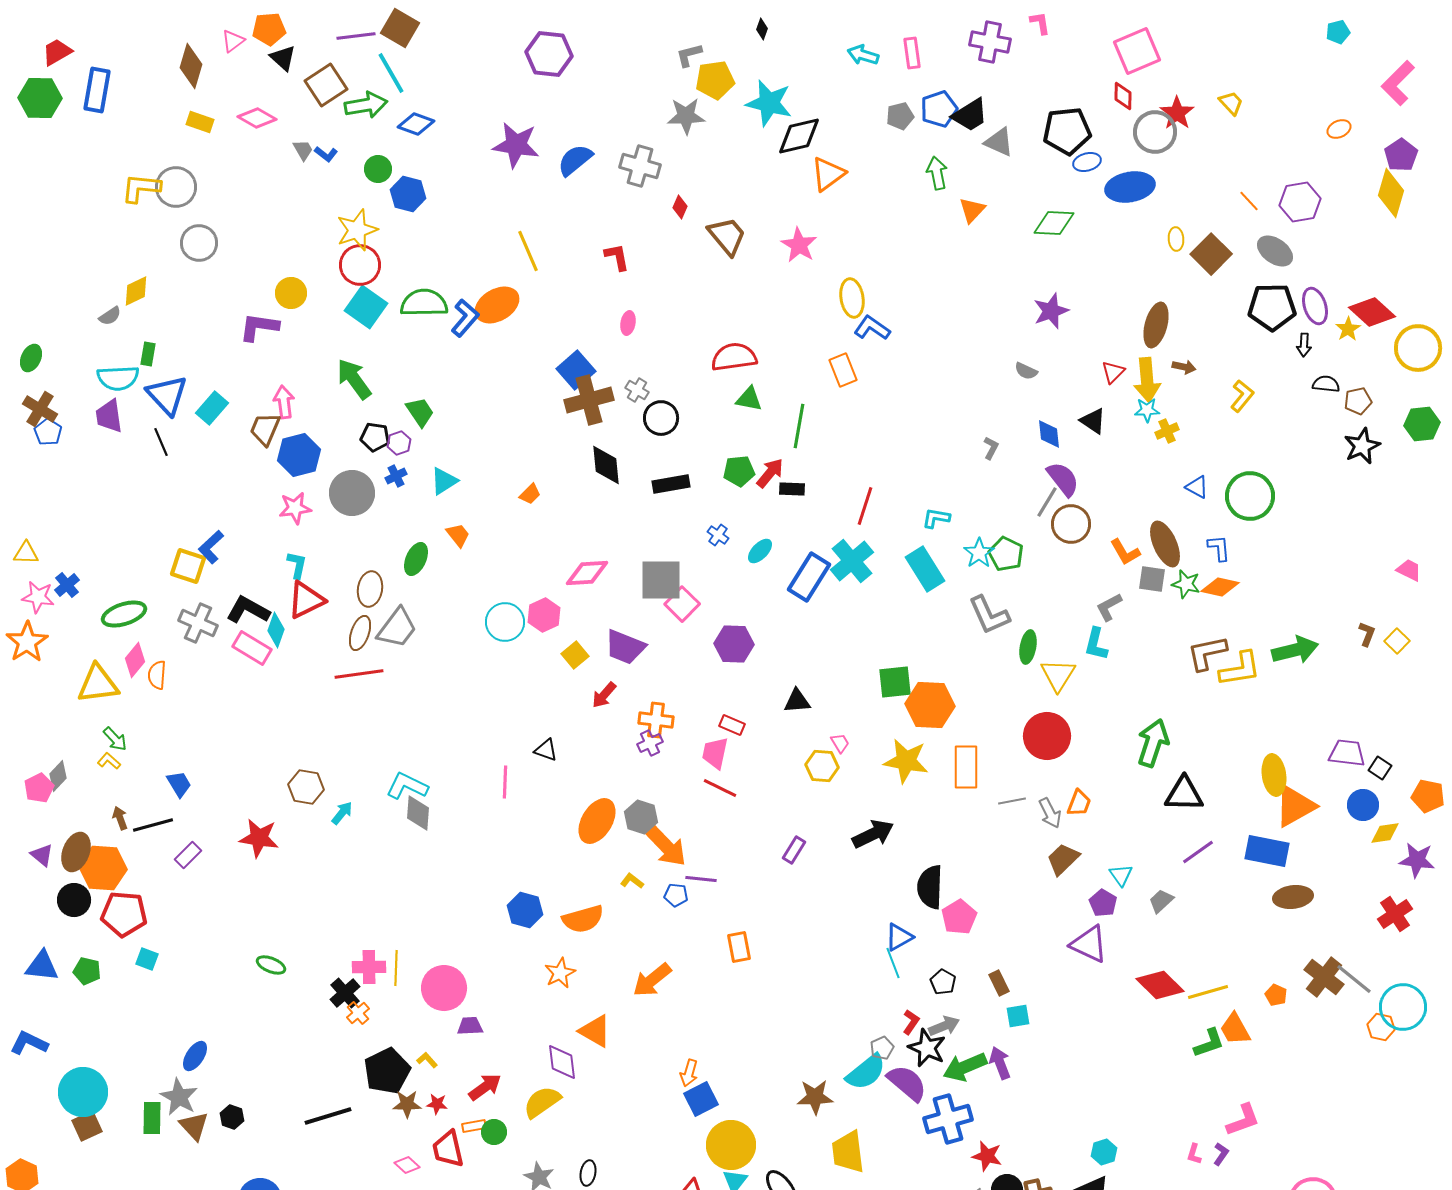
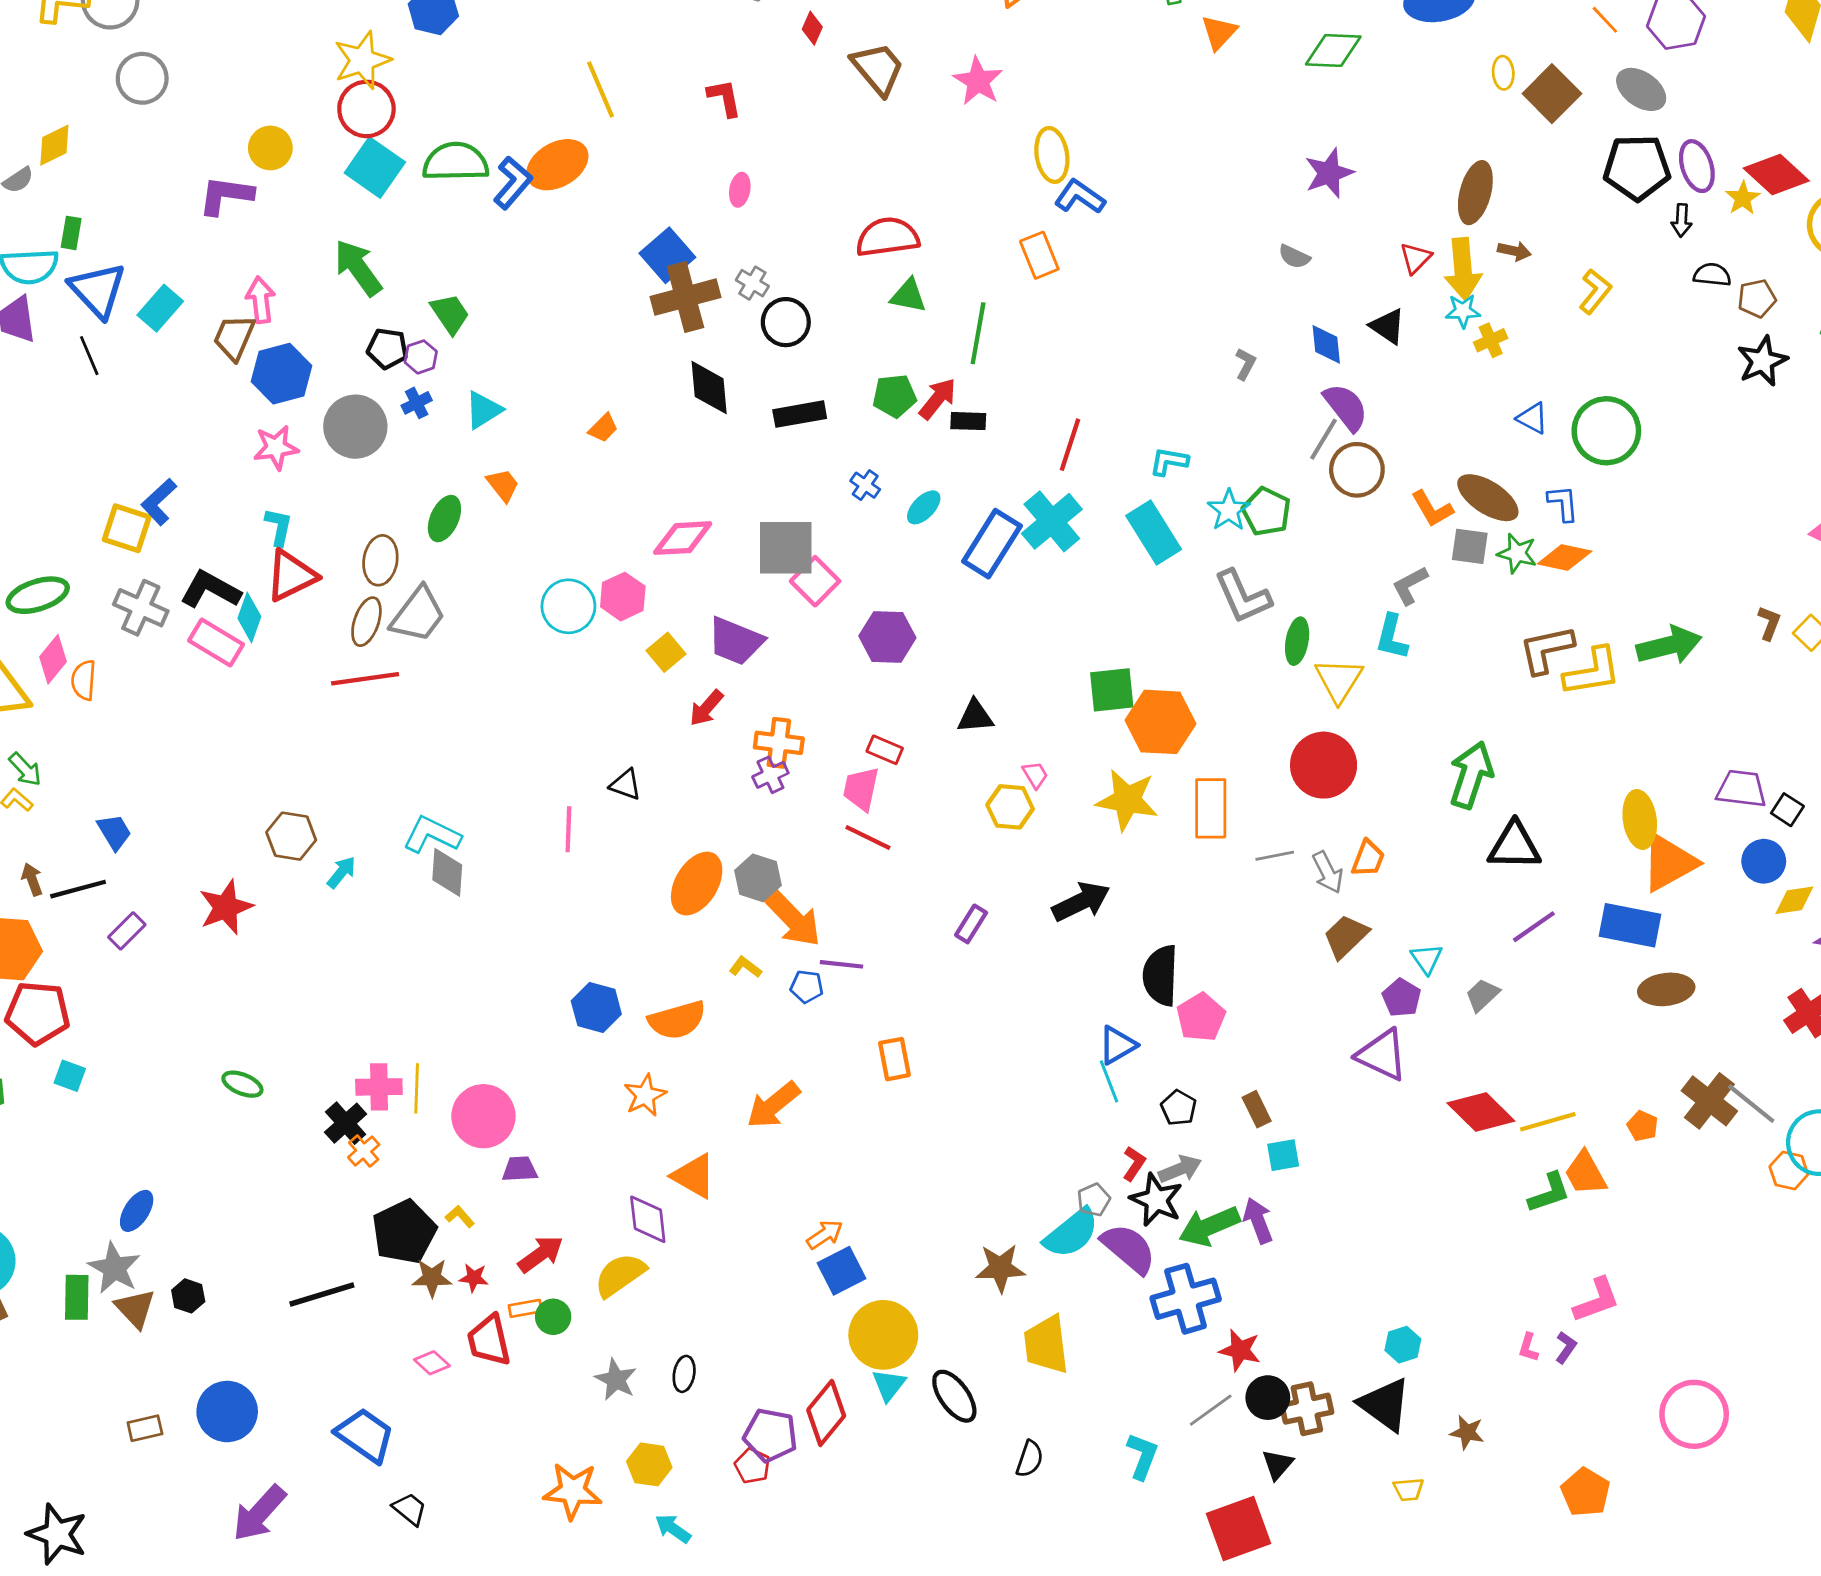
brown ellipse: (1165, 544) -> (1488, 498), turned -33
red star: (259, 838) -> (226, 907), turned -30
orange arrow: (689, 1073) -> (825, 1235), turned -140

